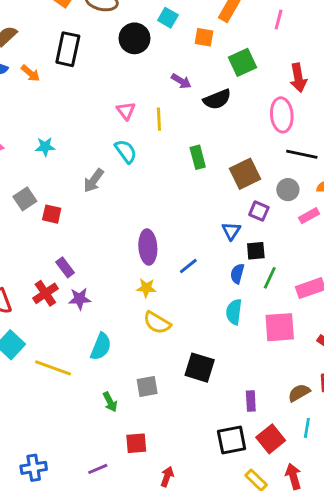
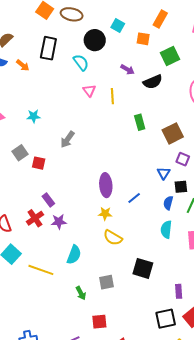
cyan semicircle: (126, 151) -> (81, 62), moved

